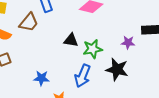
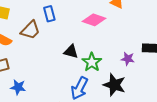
green star: (93, 49) -> (92, 62), turned -30
blue star: (41, 78) -> (18, 87), moved

